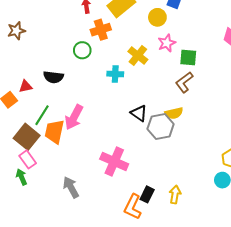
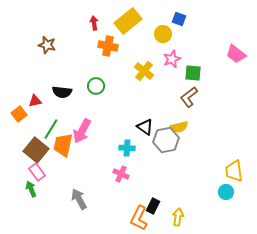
orange cross: (101, 30) -> (108, 46), turned 30
brown star: (16, 31) -> (47, 45), moved, turned 30
green circle: (82, 50) -> (96, 86), moved
cyan cross: (115, 74) -> (127, 148), moved
pink cross: (114, 162) -> (121, 174), size x0.6
yellow arrow: (175, 194) -> (178, 217), moved

